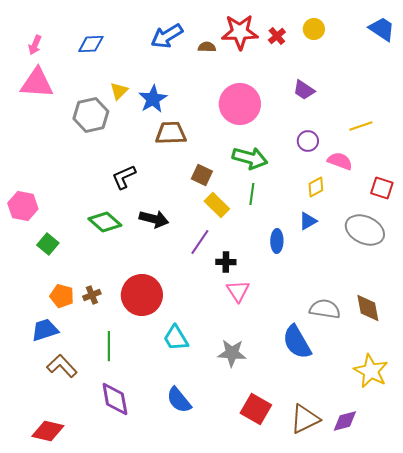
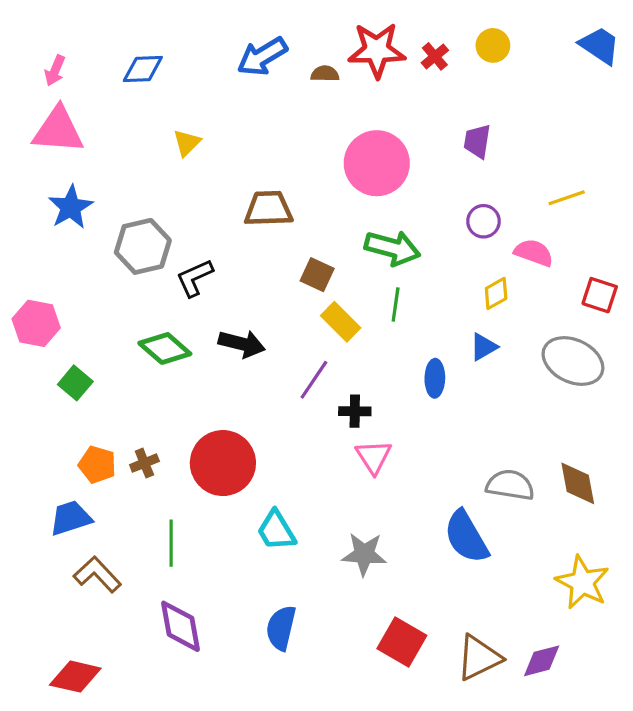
purple trapezoid: (304, 90) -> (477, 141), turned 65
blue star: (153, 99) -> (71, 207), moved
gray hexagon: (91, 115) -> (143, 246), moved
blue semicircle: (179, 400) -> (281, 628), turned 52

